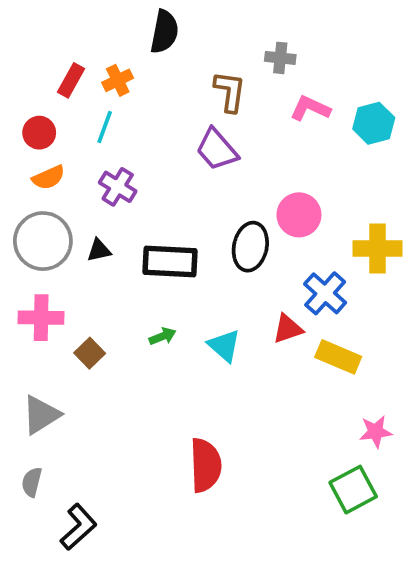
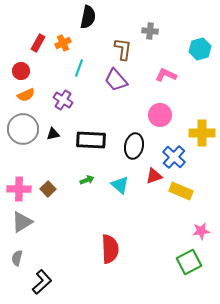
pink L-shape: (310, 108) -> (166, 75), moved
cyan hexagon: (374, 123) -> (200, 49), moved
cyan line: (105, 127) -> (79, 68), moved
black ellipse: (250, 247) -> (134, 146), moved
pink cross: (41, 318) -> (19, 189), moved

